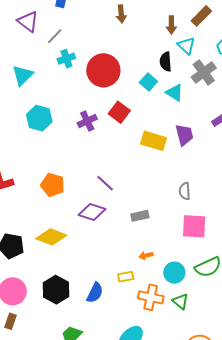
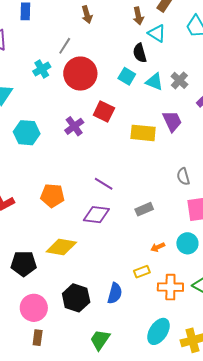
gray line: (55, 36) -> (65, 46), moved
gray cross: (204, 73) -> (179, 80), moved, size x0.7
cyan circle: (174, 273) -> (187, 243), moved

